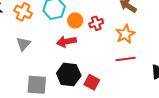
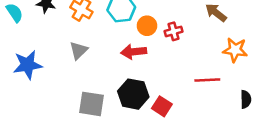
orange star: (125, 34) -> (235, 50), moved, turned 30

